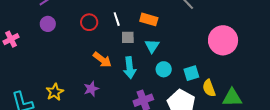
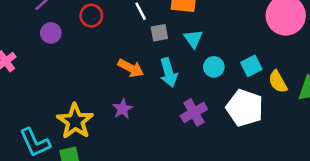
red circle: (89, 22) -> (91, 16), moved
yellow star: (55, 92) -> (75, 121), size x1.5

